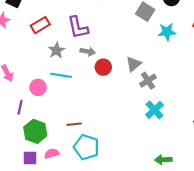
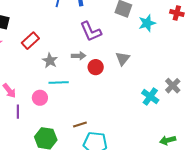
purple L-shape: (78, 27) -> (91, 31), moved
gray cross: (148, 81) -> (173, 86), moved
purple line: (20, 107) -> (18, 112), moved

